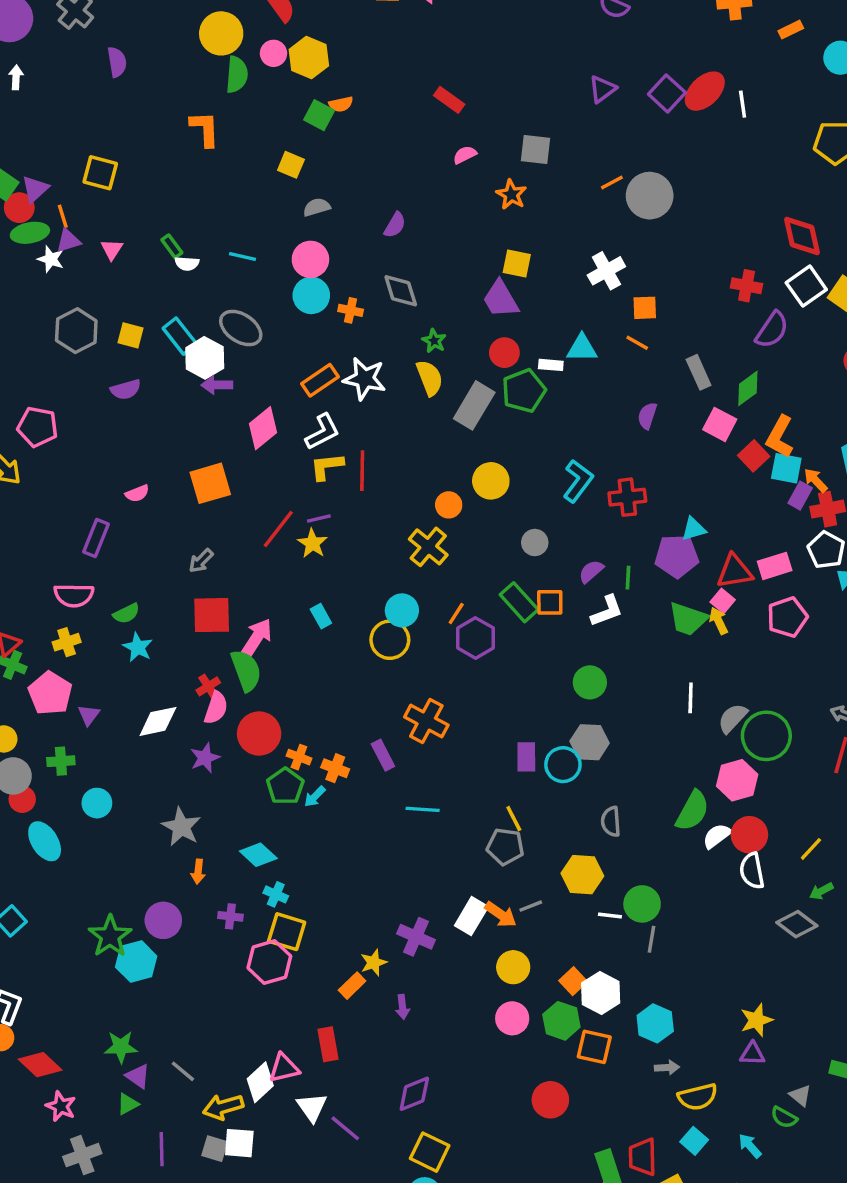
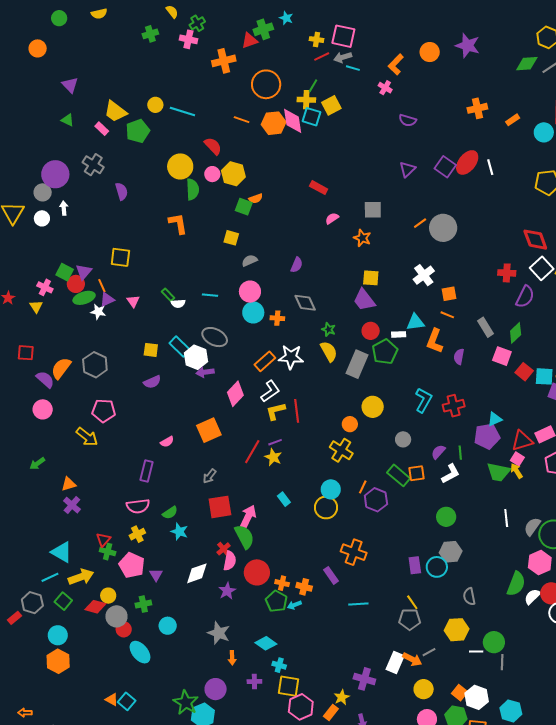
gray hexagon: (76, 331) -> (95, 365), moved
orange L-shape: (780, 437) -> (435, 341), moved
cyan arrow: (315, 797) -> (294, 605), turned 32
pink hexagon: (269, 962) -> (301, 707), moved

